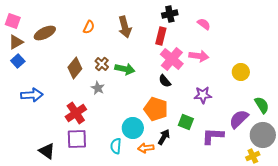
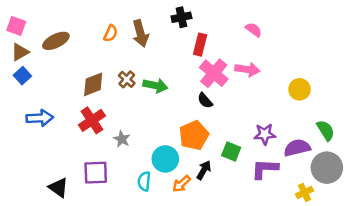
black cross: (170, 14) -> (181, 17), moved
brown arrow: (125, 27) -> (140, 33), moved
brown diamond: (75, 68) -> (93, 84), turned 30
gray star: (98, 88) -> (122, 139), moved
purple star: (203, 95) -> (265, 134), moved
orange pentagon: (156, 109) -> (194, 135), turned 30
red cross: (76, 113) -> (92, 120), moved
purple semicircle: (239, 119) -> (297, 148), turned 30
orange arrow: (146, 148) -> (181, 184), turned -35
yellow cross: (253, 156) -> (304, 192), moved

